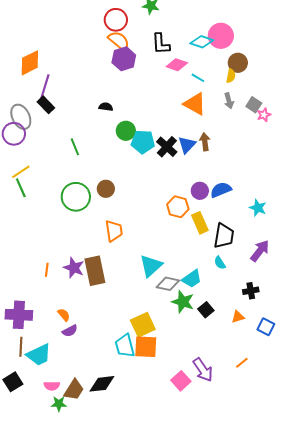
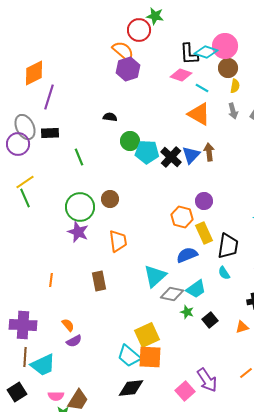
red circle: (116, 20) -> (139, 30), moved
black L-shape: (161, 44) -> (189, 54), moved
brown circle: (238, 63) -> (228, 68), moved
black rectangle: (46, 105) -> (50, 133), moved, turned -48
blue semicircle: (221, 190) -> (187, 255), moved
purple star: (74, 268) -> (78, 232), moved
brown rectangle: (95, 271) -> (99, 281), size x0.7
green star: (183, 302) -> (187, 312), size x0.6
cyan trapezoid: (125, 346) -> (129, 356), turned -35
black diamond: (102, 384) -> (131, 388), moved

